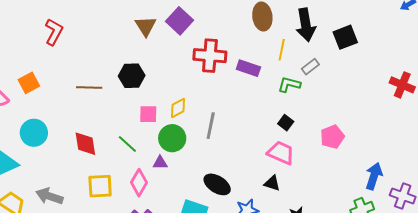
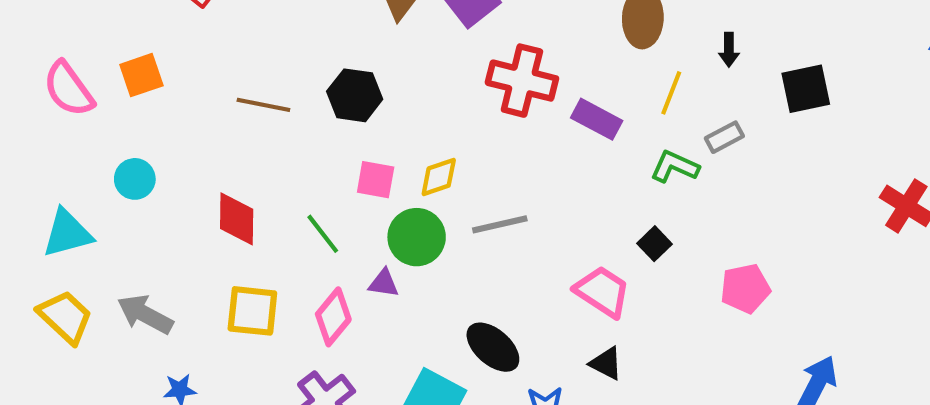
black arrow: (306, 25) -> (729, 50), size x0.5
gray line: (211, 126) -> (500, 224), turned 56
cyan circle: (34, 133) -> (135, 179), size x0.7
pink trapezoid: (281, 153) -> (602, 292), moved

